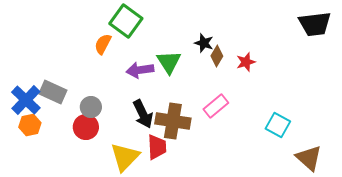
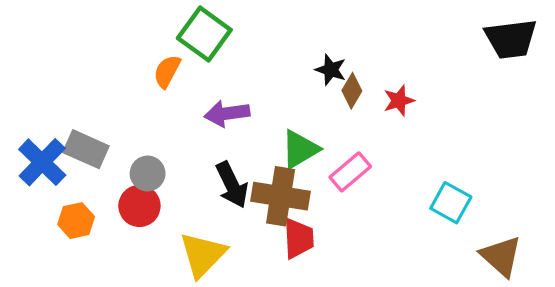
green triangle: (169, 62) -> (300, 149), moved, turned 32
orange hexagon: (30, 125) -> (76, 221), moved
red trapezoid: (157, 147) -> (298, 238), moved

